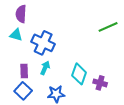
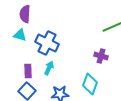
cyan diamond: (79, 74) -> (90, 84), moved
purple cross: (100, 83) -> (101, 56), moved

